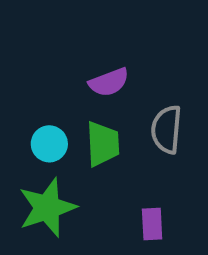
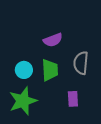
purple rectangle: (152, 224) -> (73, 99), moved

